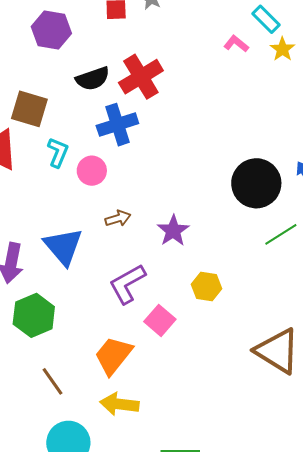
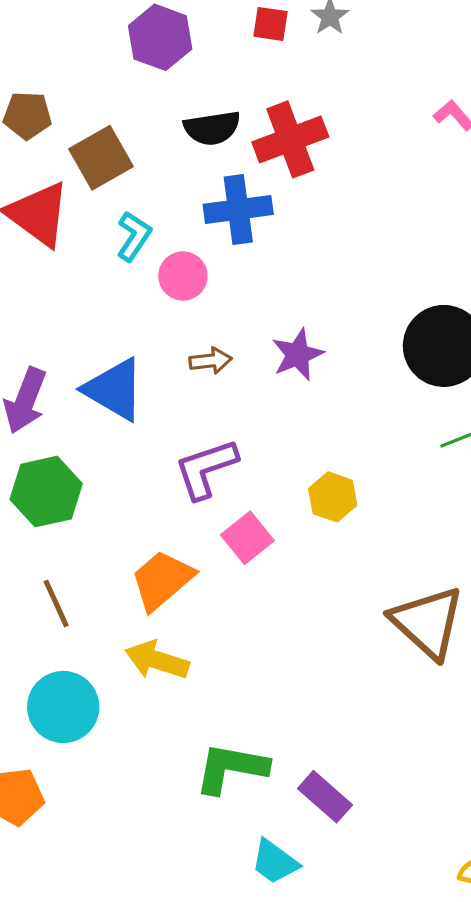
brown square: (29, 109) -> (101, 158), turned 33
purple star: (173, 231) -> (298, 355), moved
blue triangle: (63, 246) -> (114, 389), turned -30

